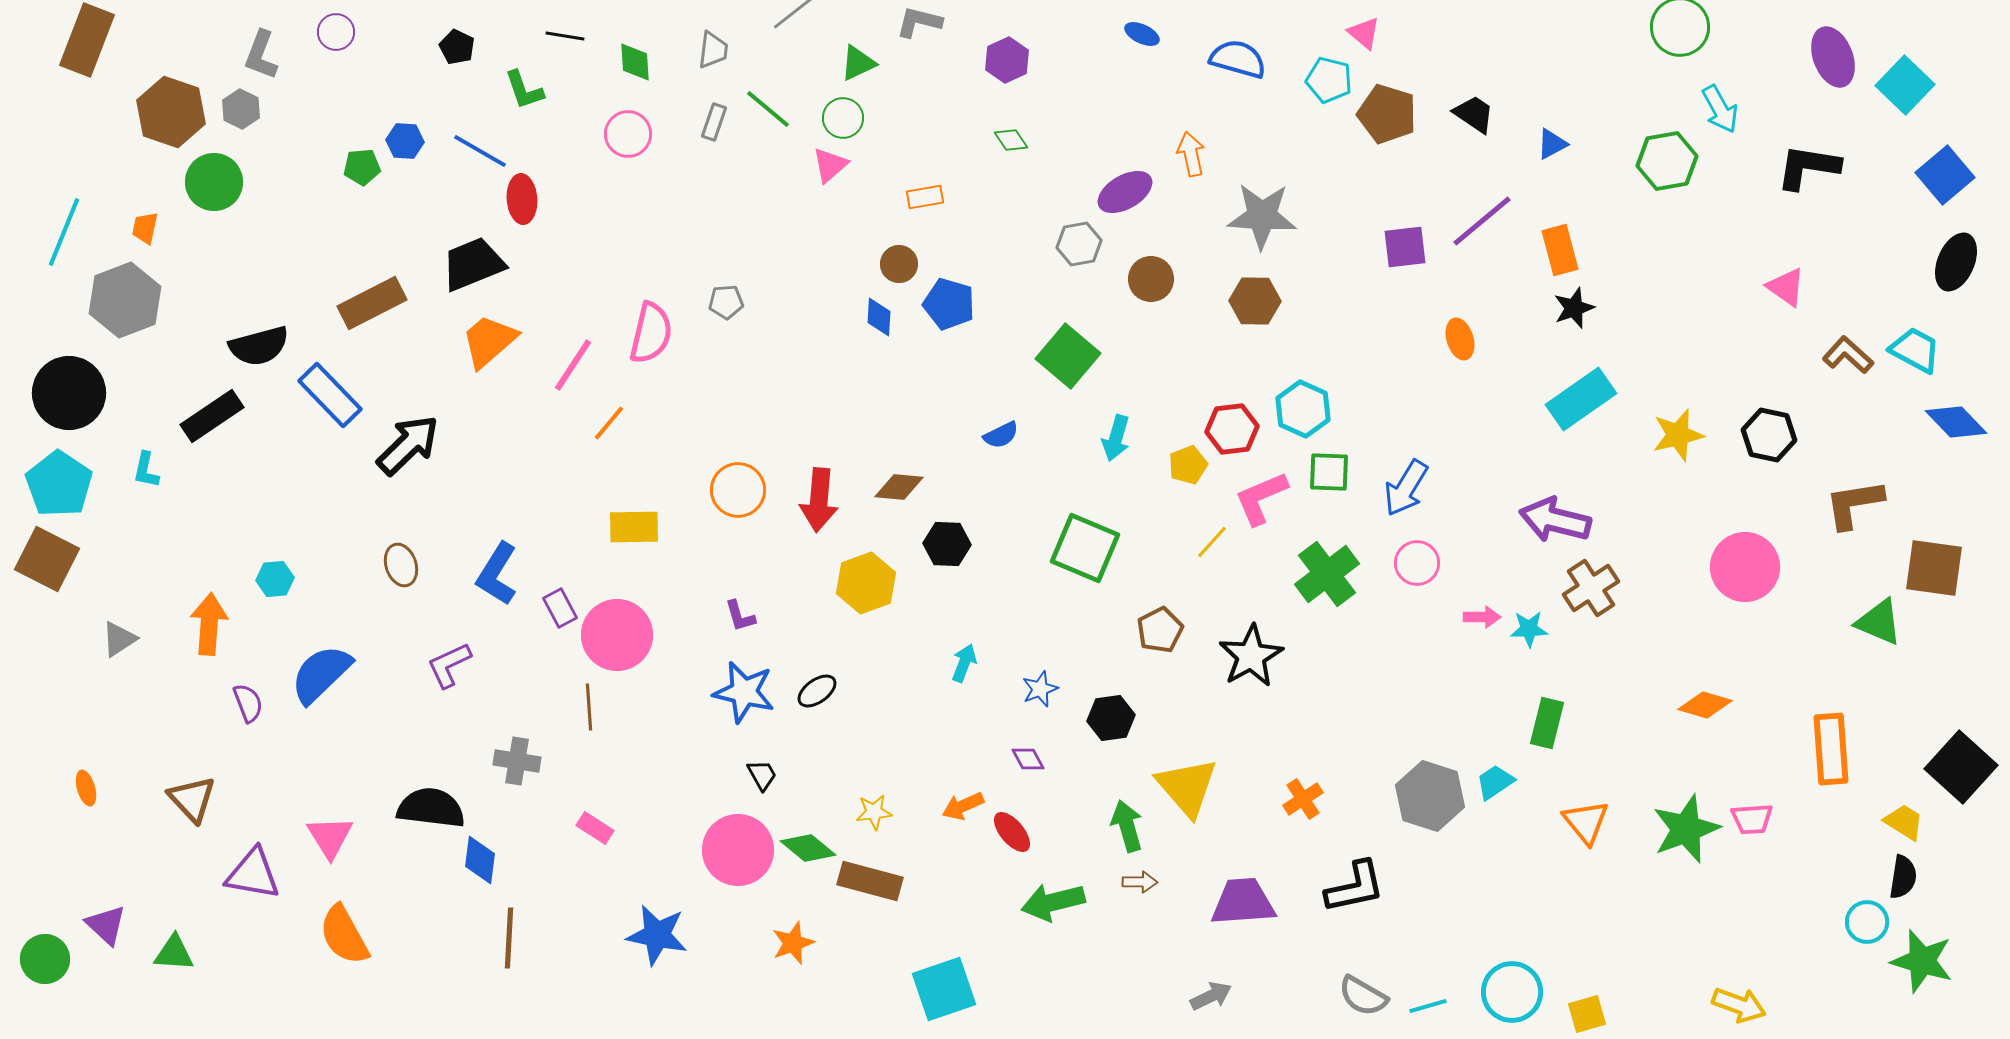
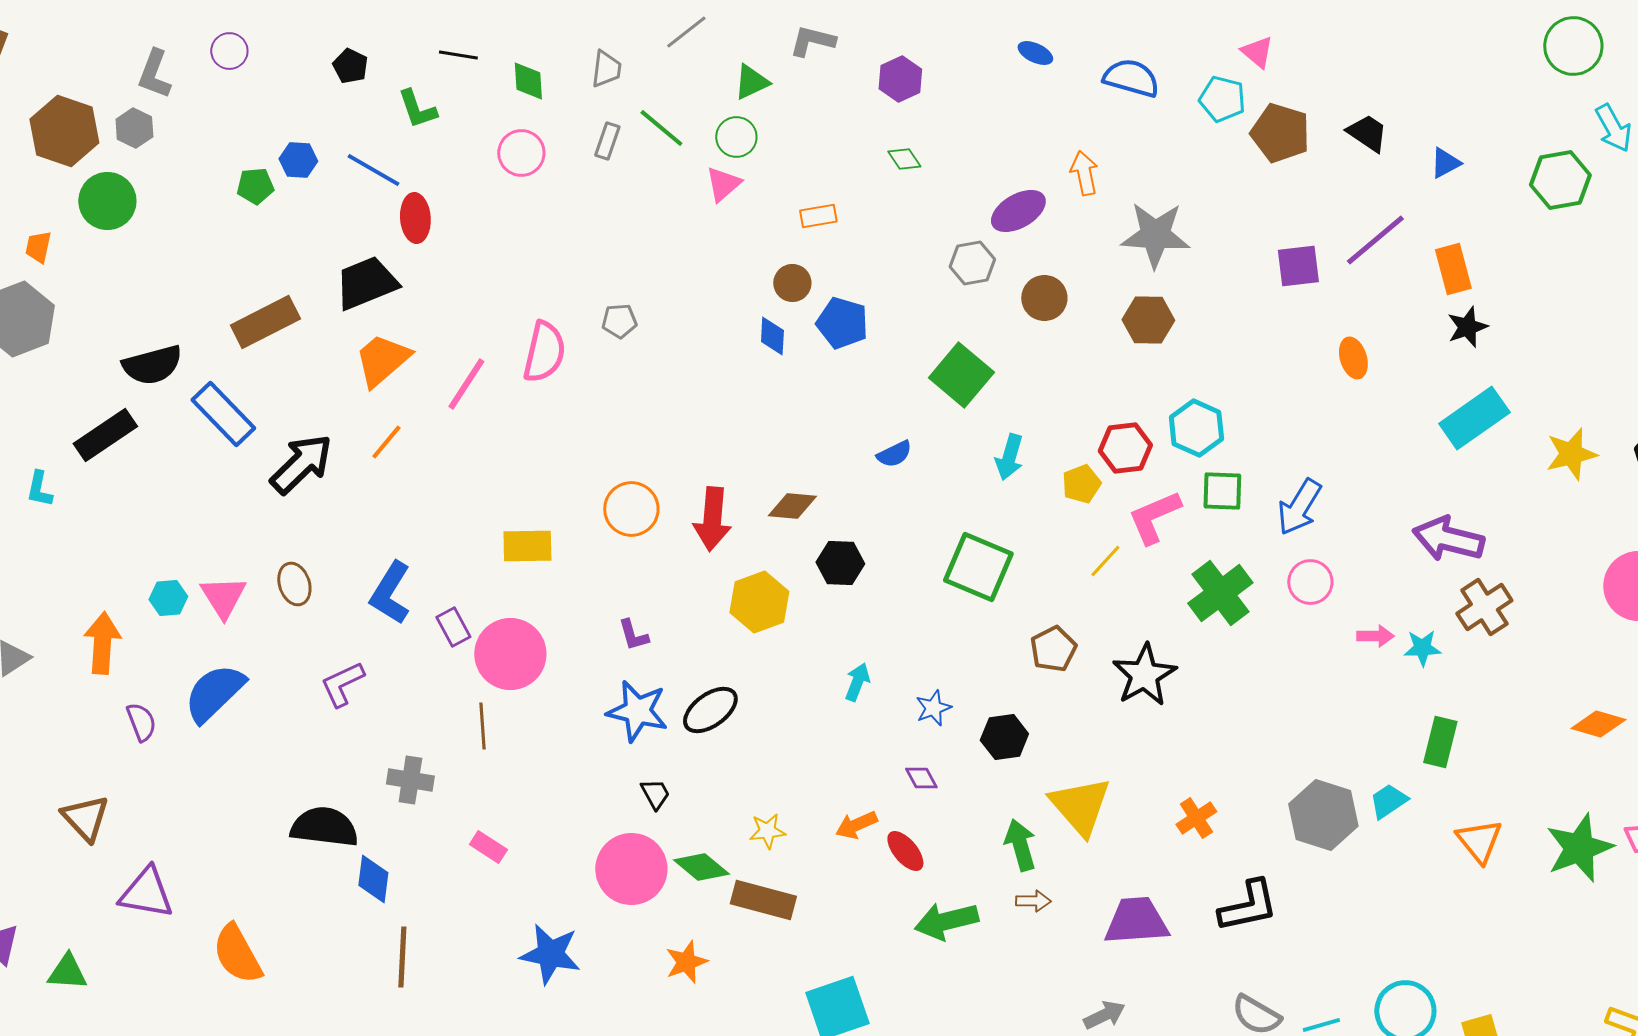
orange line: (609, 423) -> (386, 442), moved
black ellipse: (817, 691) -> (710, 710), size x1.4
pink triangle: (330, 837) -> (223, 597), moved

